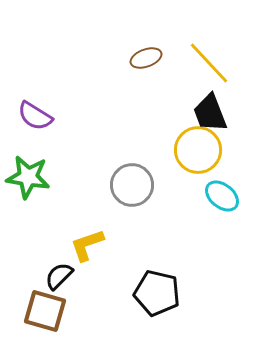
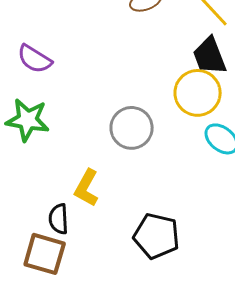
yellow L-shape: (87, 245) -> (87, 188), turned -42
black semicircle: (59, 276) -> (59, 219), turned -48

